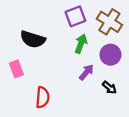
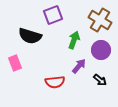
purple square: (75, 16) -> (53, 15), moved
red semicircle: (43, 97) -> (55, 82), moved, turned 78

